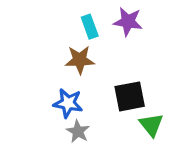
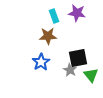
blue star: (68, 103) -> (41, 62), turned 30
gray star: (78, 131) -> (70, 70), moved

